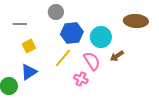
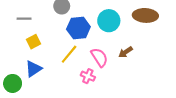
cyan circle: (101, 37) -> (109, 21), moved

